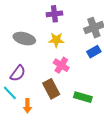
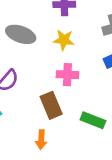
pink cross: (61, 65) -> (67, 75), turned -35
orange arrow: (27, 106) -> (41, 140), moved

